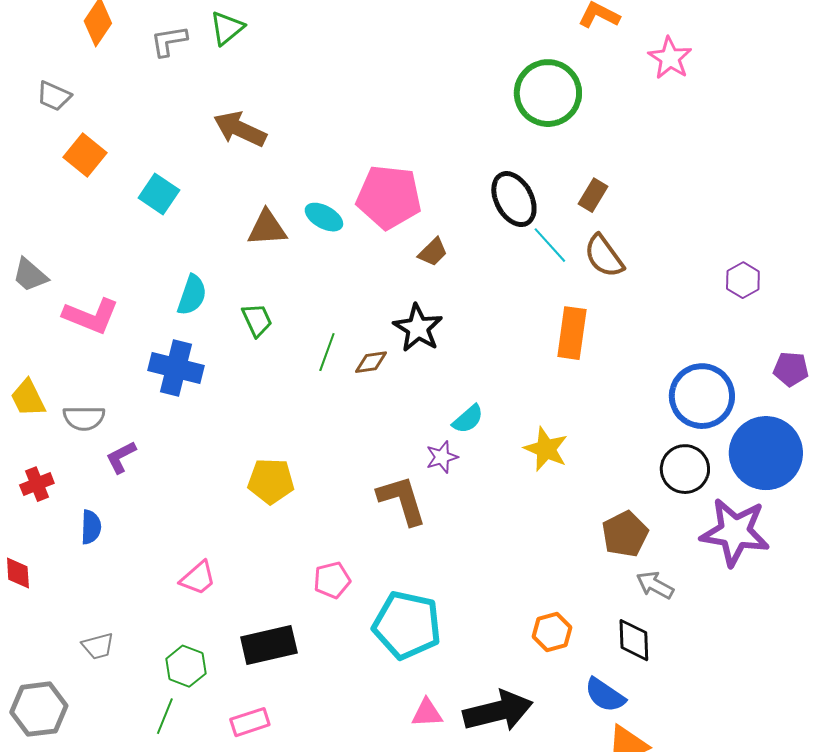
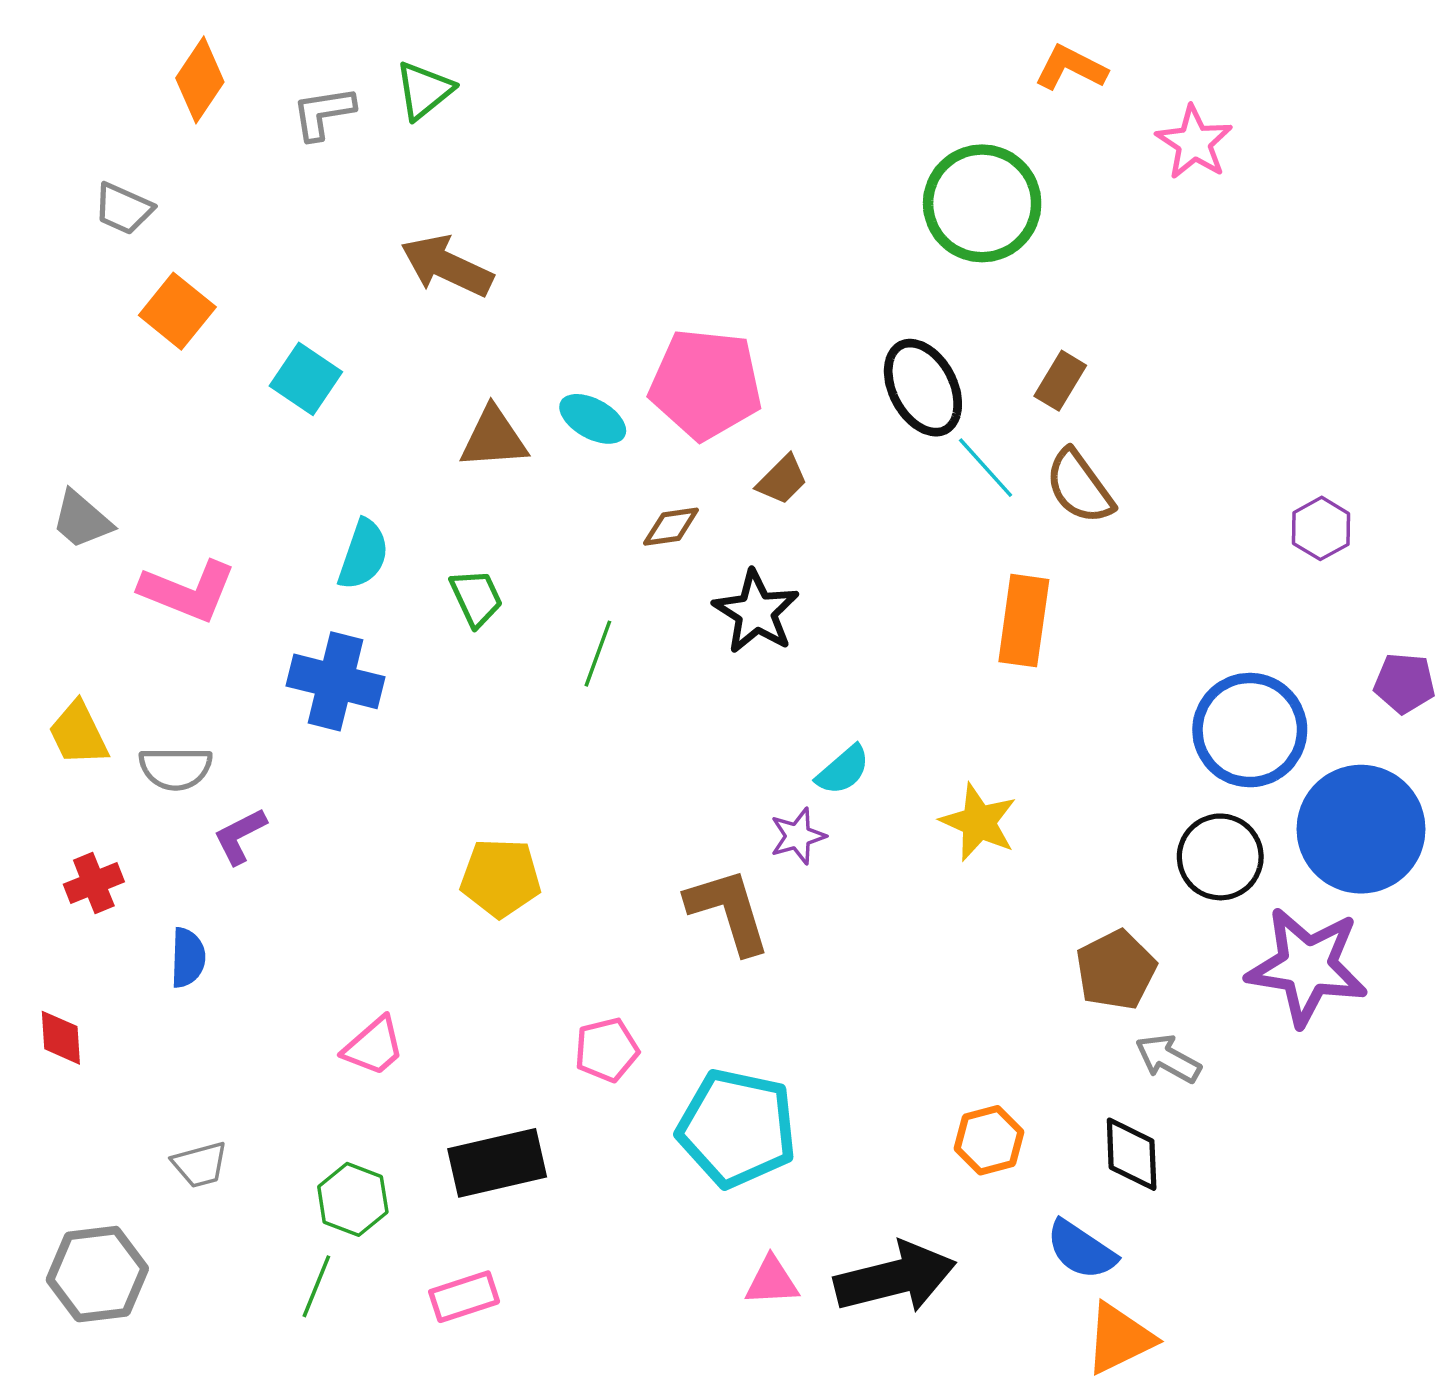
brown diamond: (371, 362) -> (671, 527), moved

